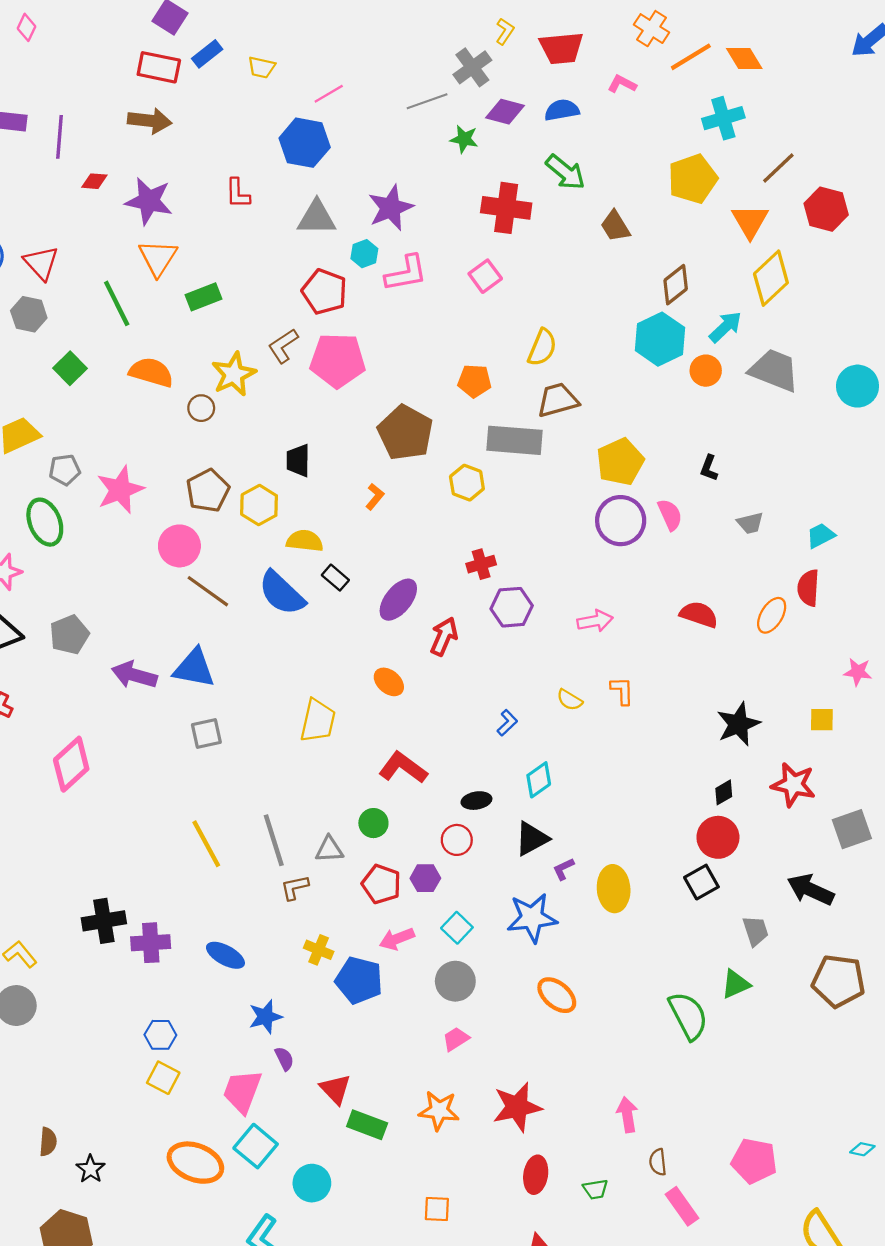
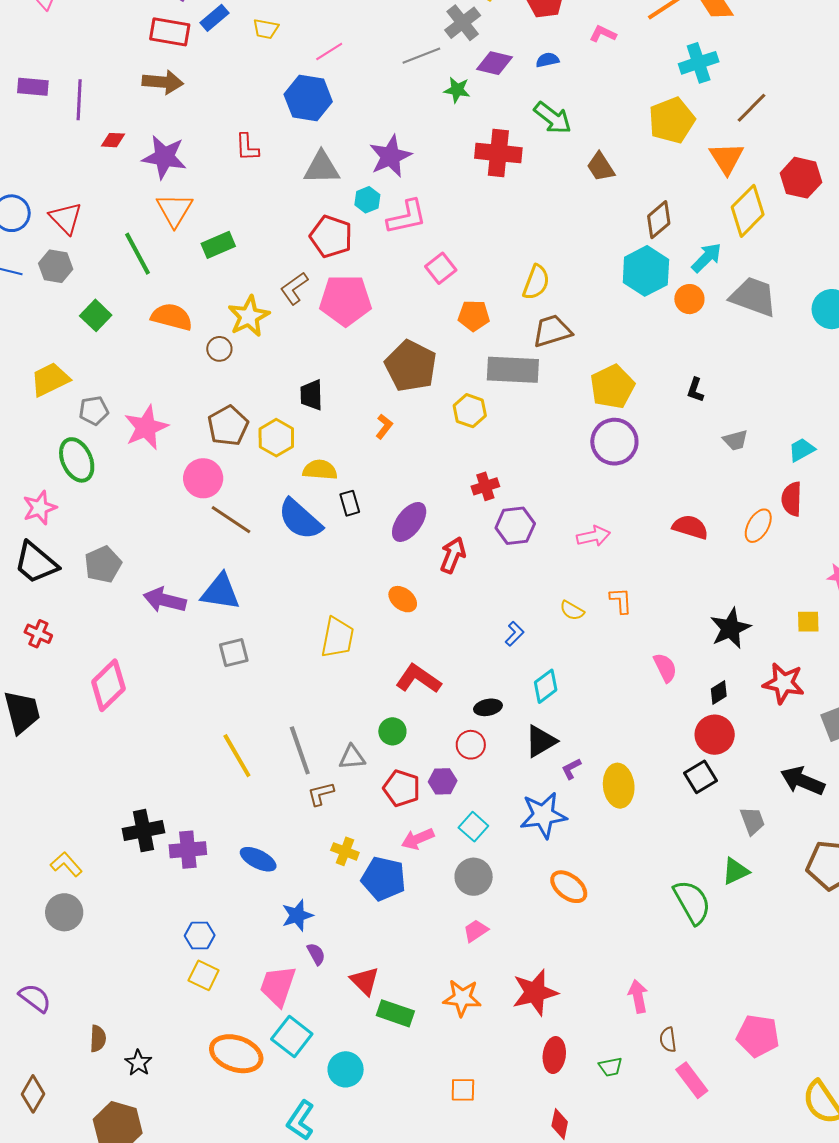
blue semicircle: (562, 110) -> (547, 60), size x0.7
red hexagon: (826, 209) -> (801, 178), moved
pink square: (485, 276) -> (441, 268), moved
pink semicircle: (670, 515) -> (665, 668), moved
black rectangle: (335, 578) -> (350, 503), turned 35

